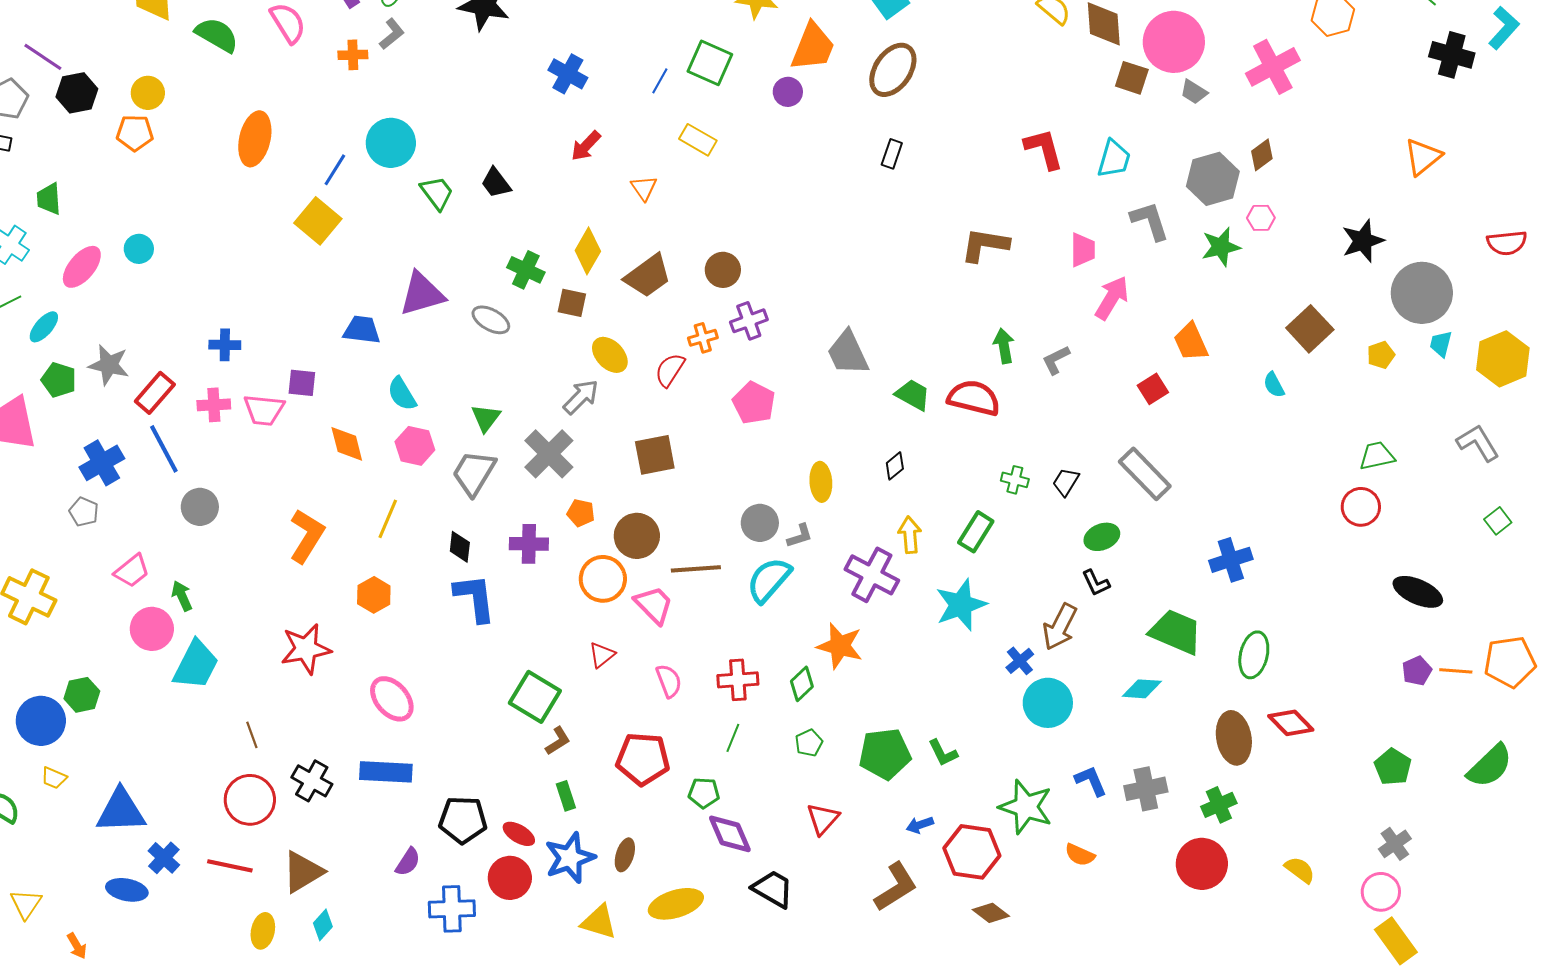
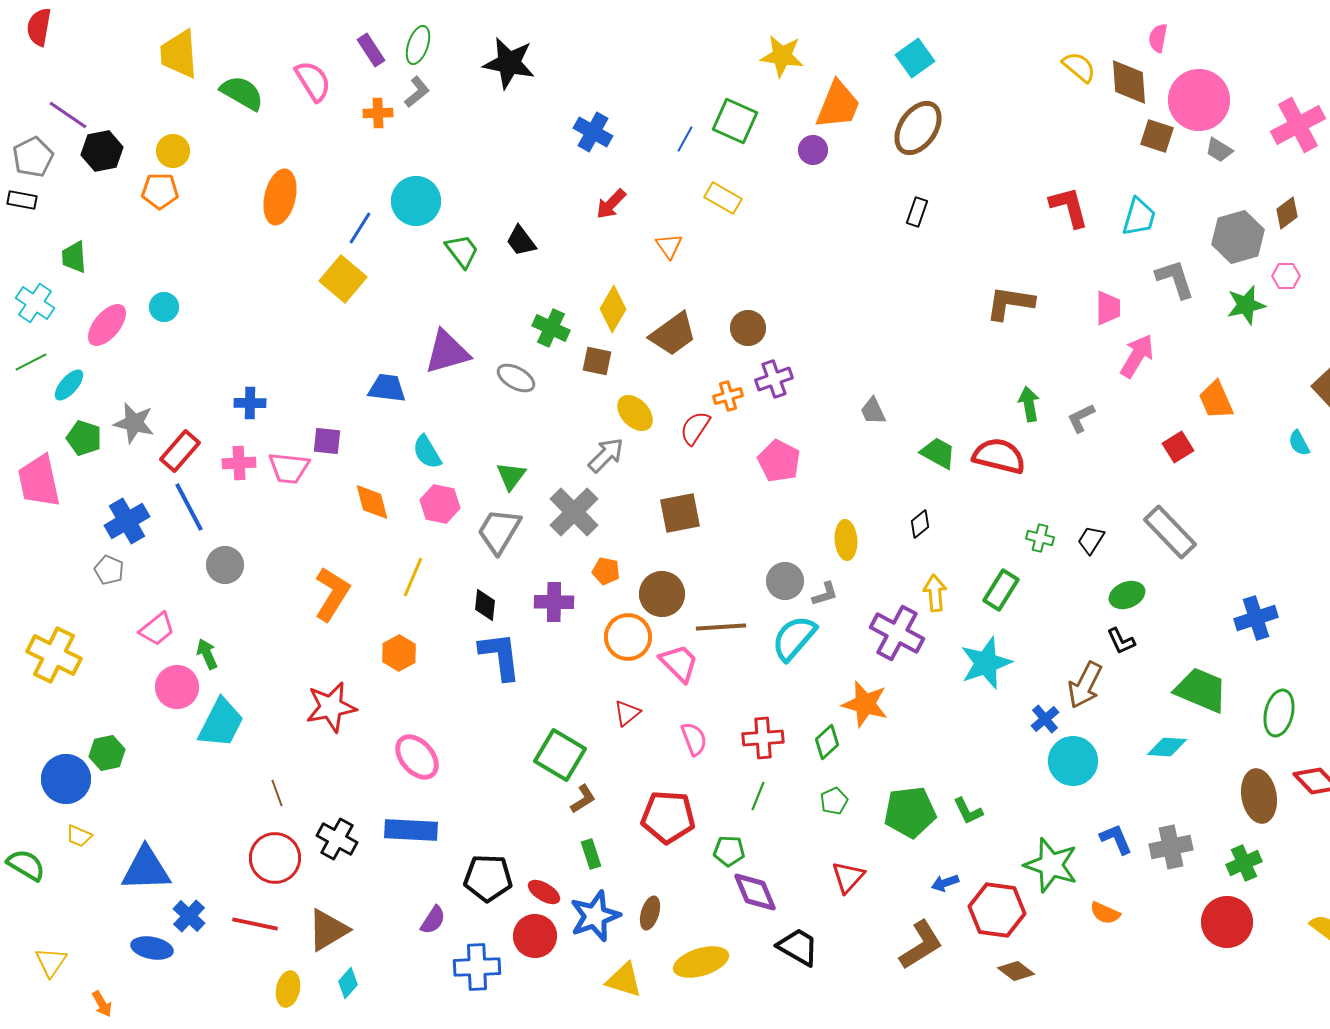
gray trapezoid: (848, 353) -> (873, 411), size x0.6

